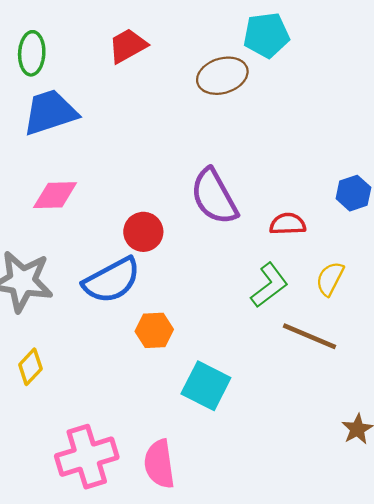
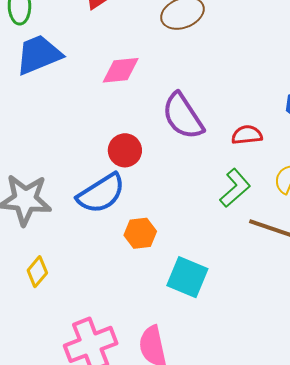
pink diamond: (55, 195) -> (121, 70), moved

